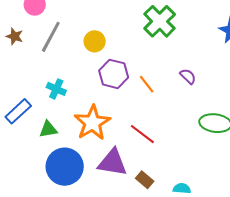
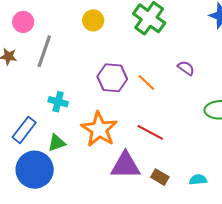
yellow circle: (95, 41) -> (93, 20), moved
blue circle: (65, 167) -> (35, 170), moved

